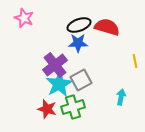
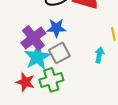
blue star: (78, 43) -> (56, 28), moved
cyan arrow: (121, 97) -> (99, 55), moved

